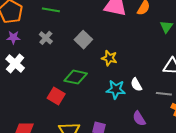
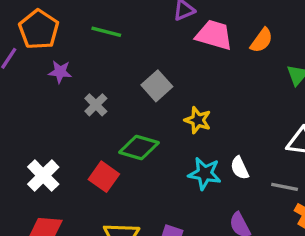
purple star: (13, 37) -> (60, 72), moved
gray cross: (46, 38) -> (96, 105), moved
white cross: (15, 63) -> (43, 176), moved

